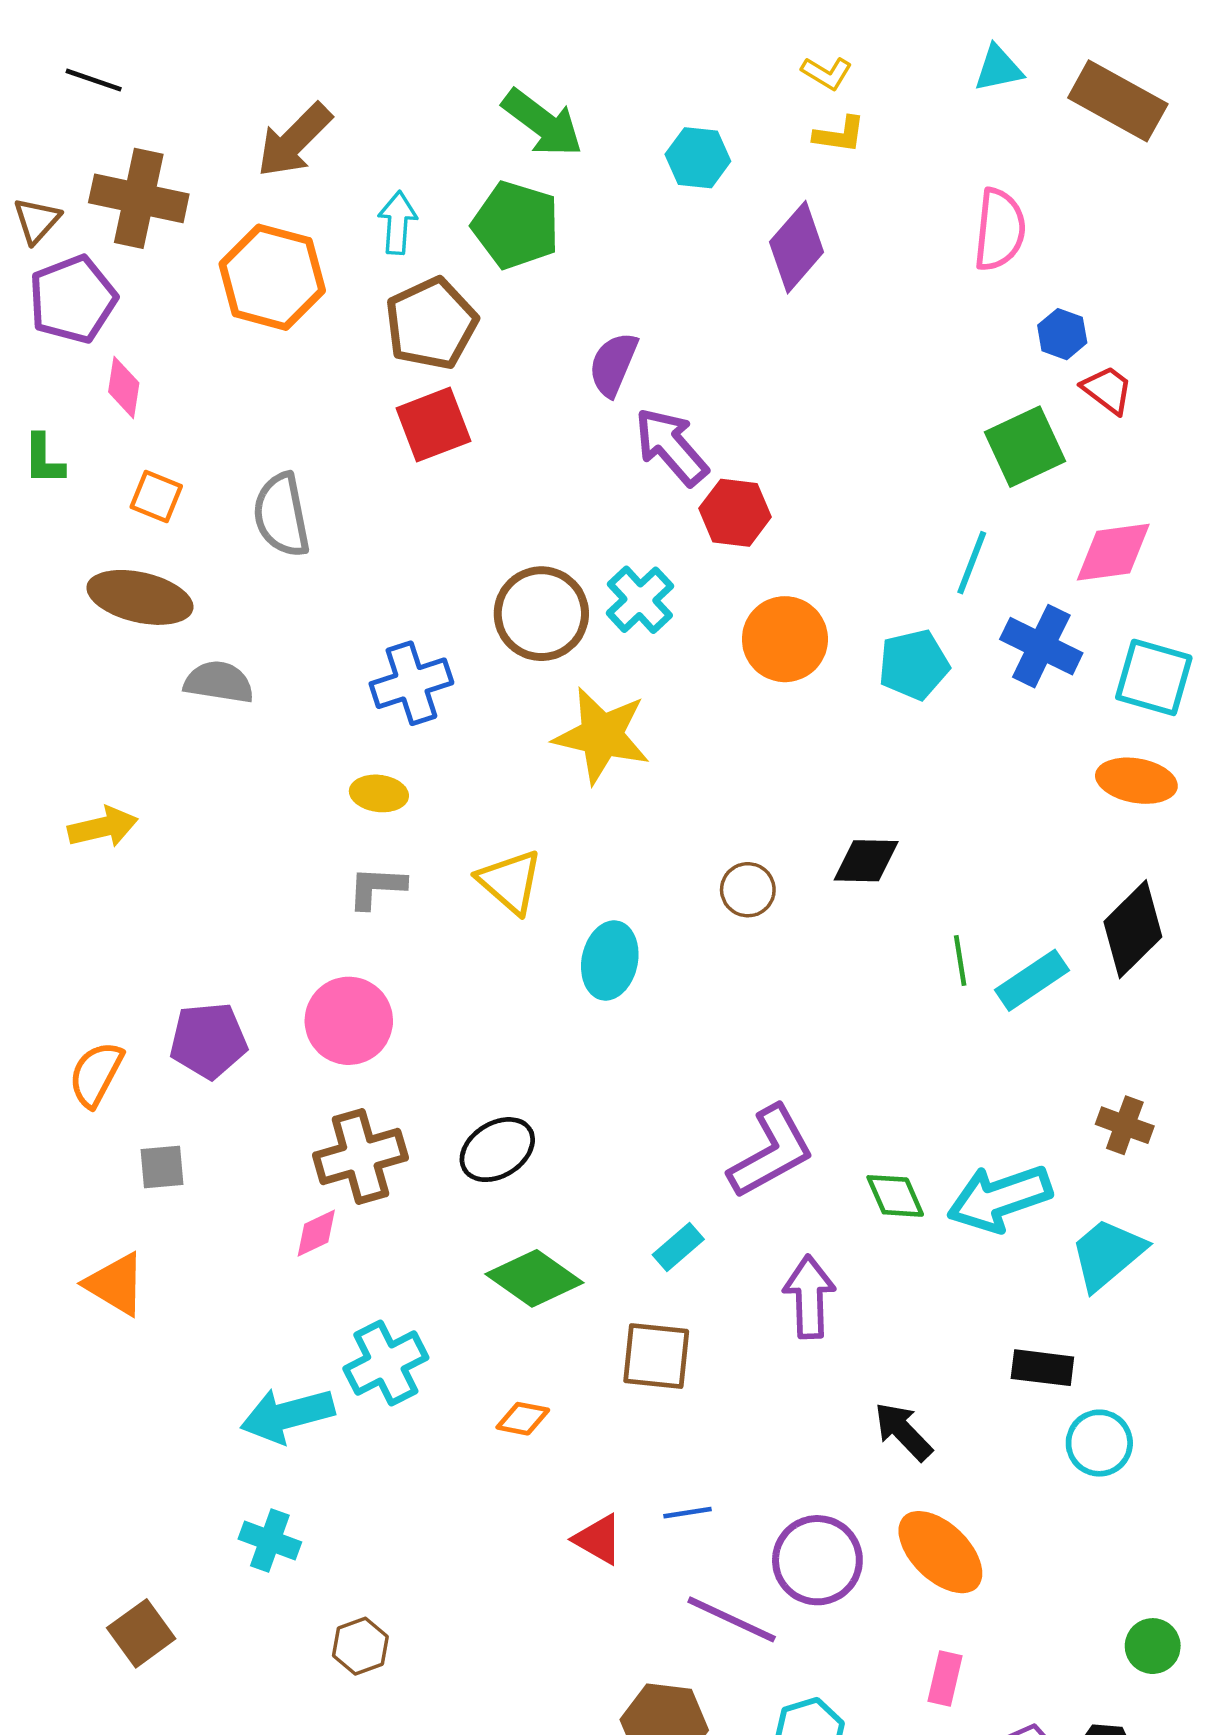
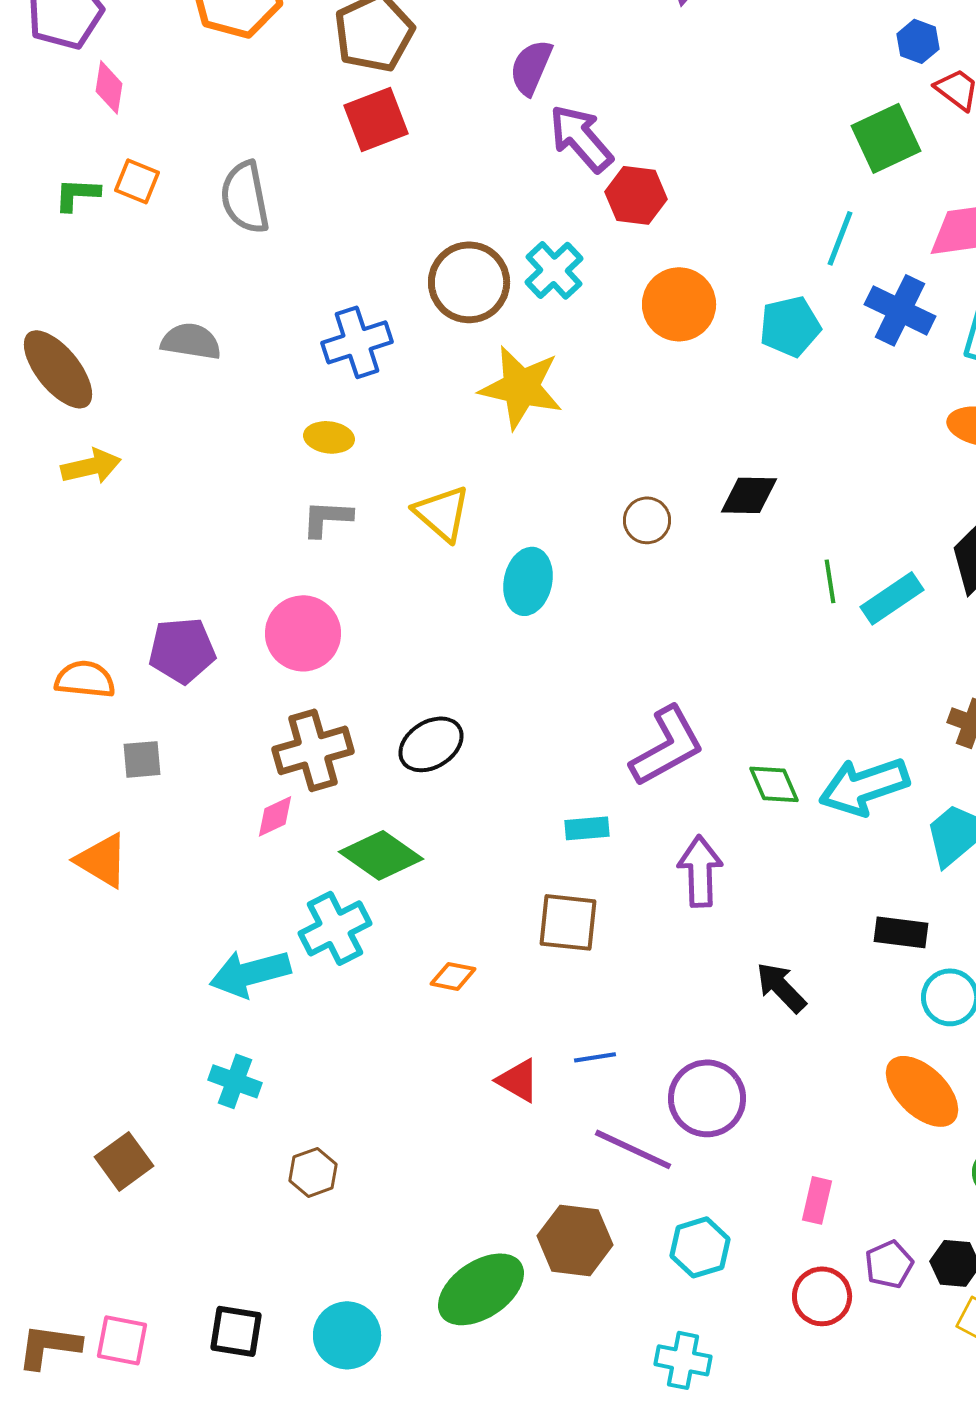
green L-shape: (44, 459) -> (77, 194), moved, turned 93
brown ellipse: (140, 597) -> (58, 369), moved, turned 38
orange semicircle: (96, 1074) -> (85, 679), turned 68
cyan rectangle: (678, 1247) -> (587, 828), turned 36
green diamond: (534, 1278) -> (381, 855), moved
orange ellipse: (940, 1552) -> (922, 1091), moved

